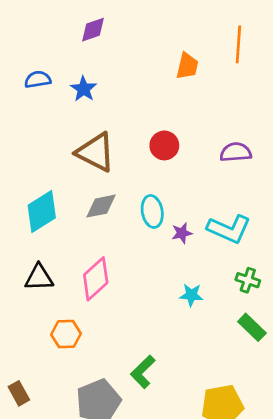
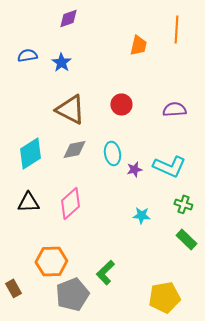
orange hexagon: (66, 334) -> (51, 261), moved, size x1.4

